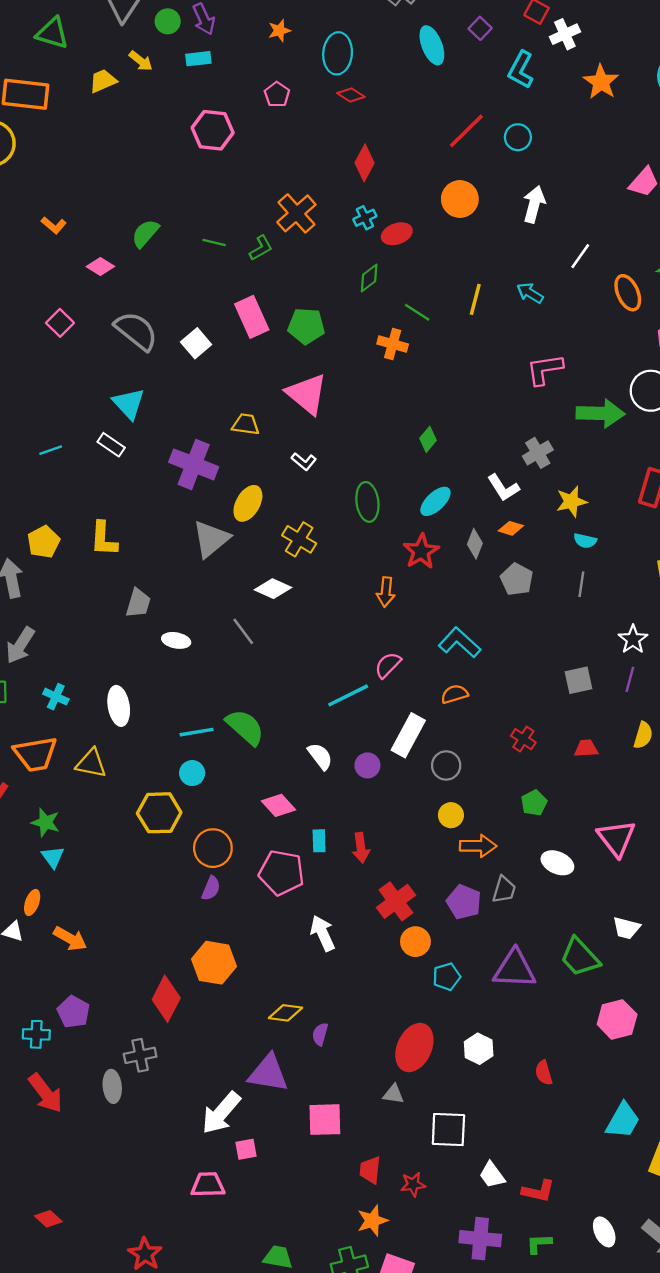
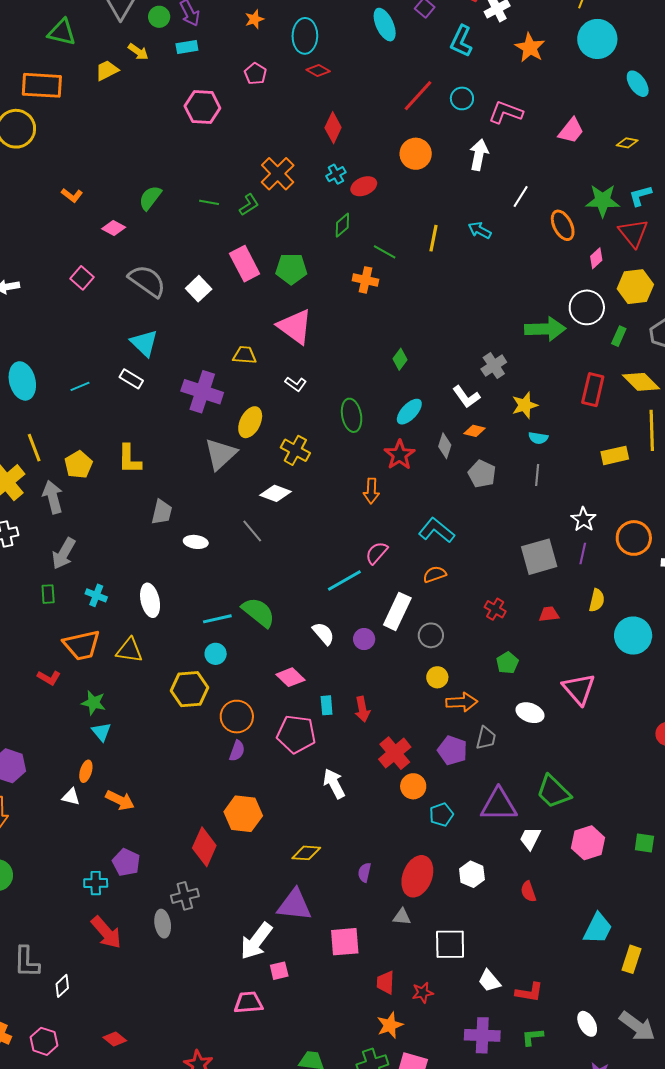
pink L-shape: (545, 369) -> (506, 112), moved, turned 32
gray square: (578, 680) -> (539, 557), size x1.5
white trapezoid: (626, 928) -> (530, 838), moved, turned 105
purple semicircle: (320, 1034) -> (364, 872), moved

